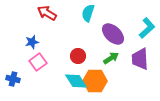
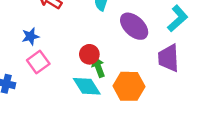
green arrow: (111, 58) -> (98, 67), moved, turned -77
orange hexagon: (95, 81) -> (129, 86), moved

